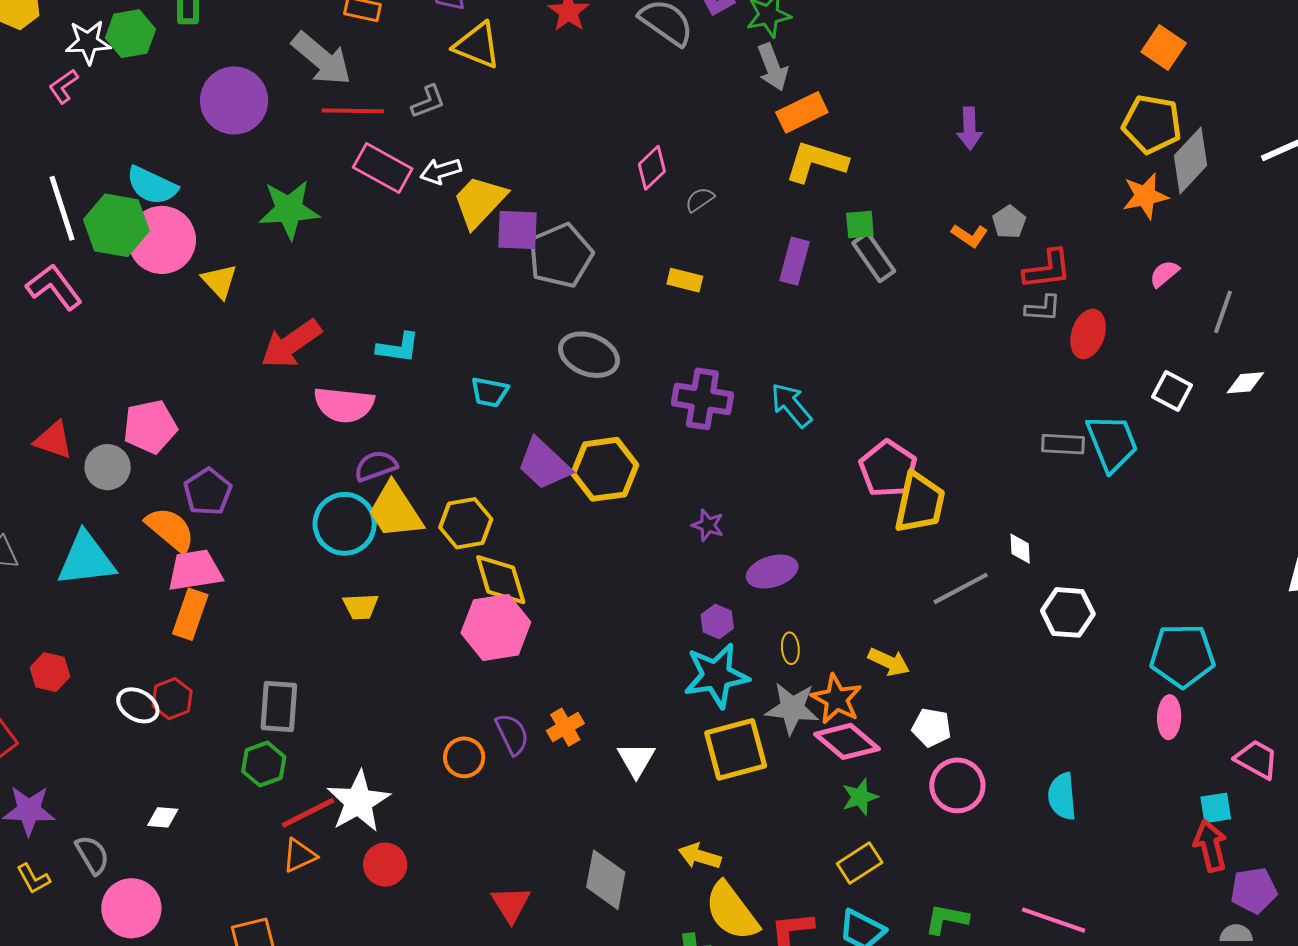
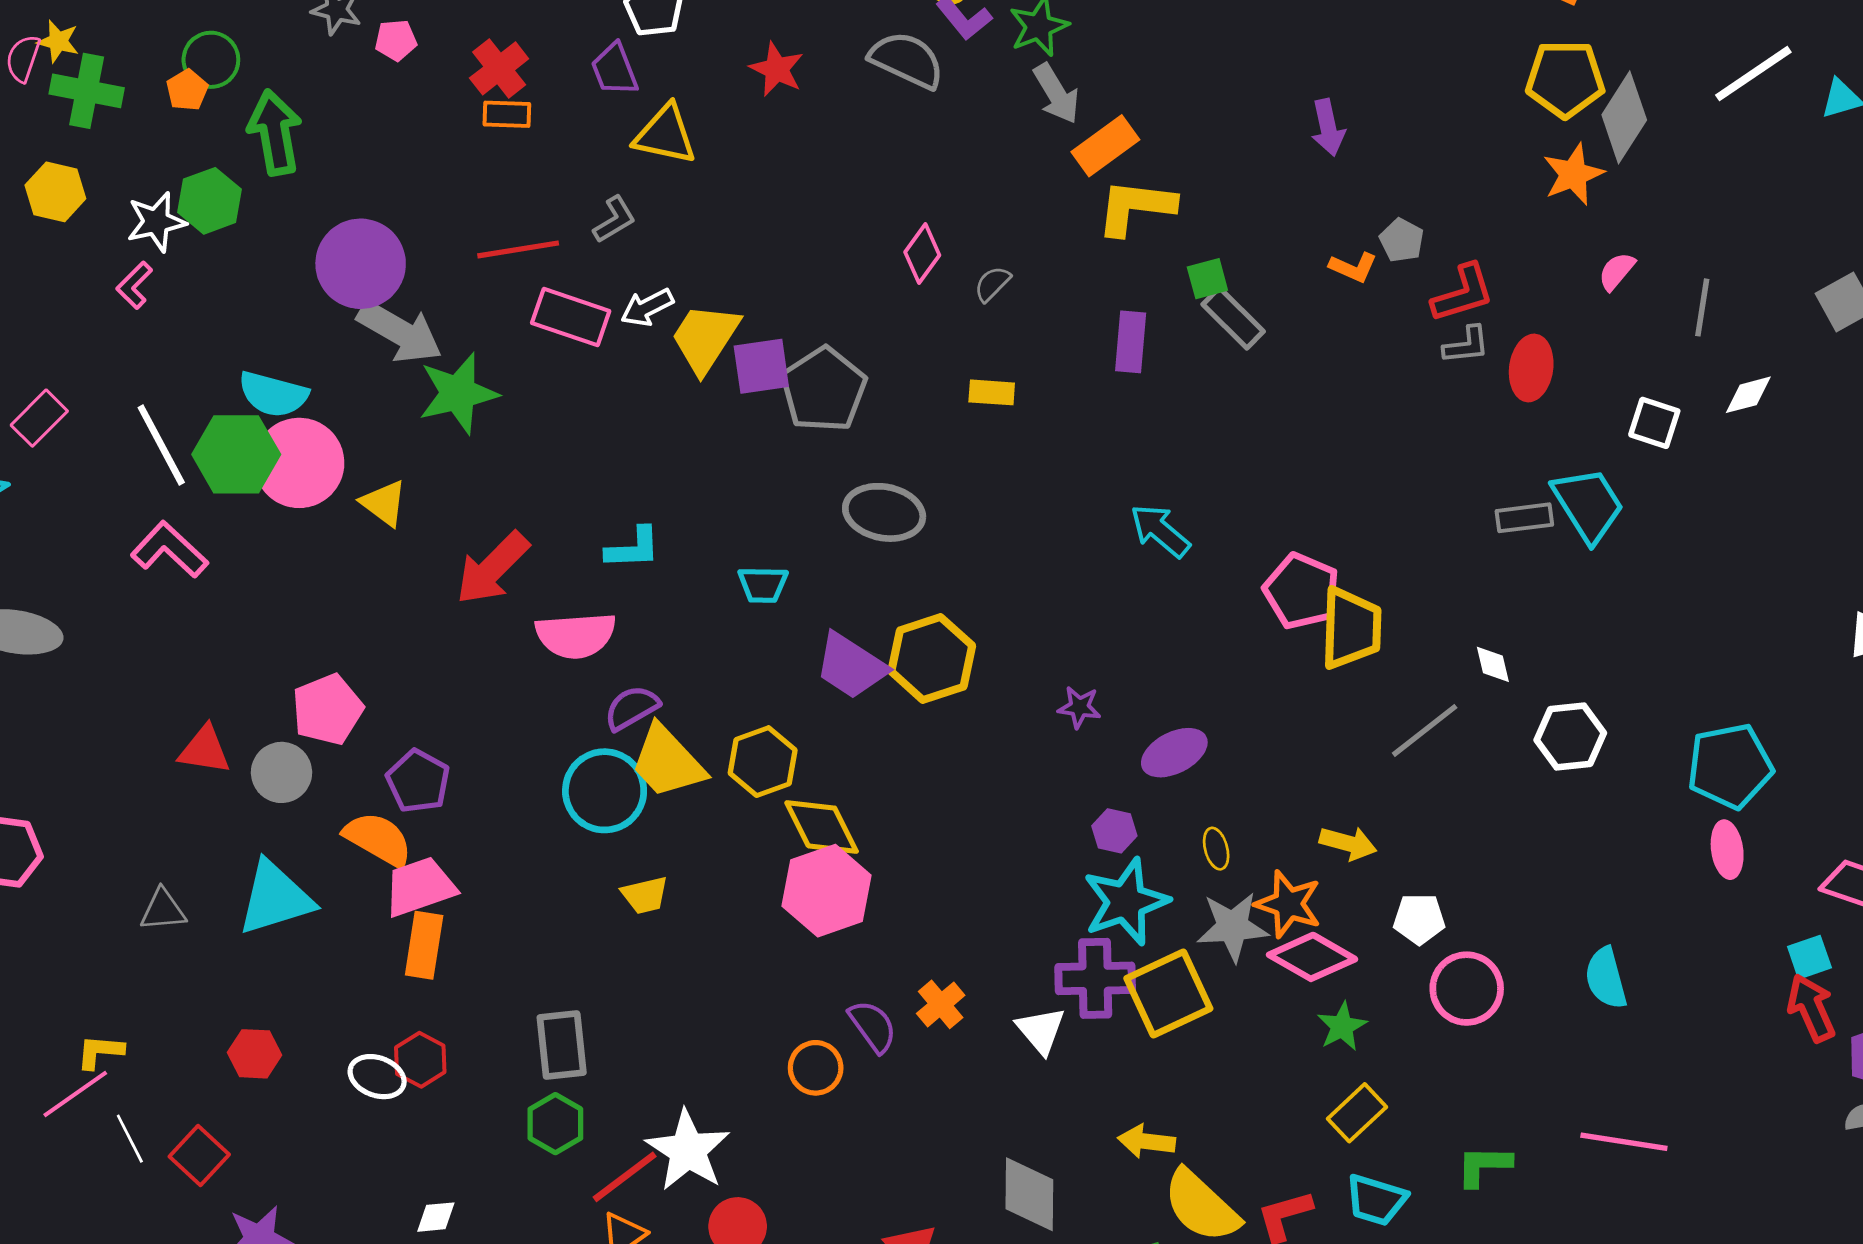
gray arrow: (322, 59) -> (400, 332), moved
purple cross: (702, 399) -> (1095, 978), moved

